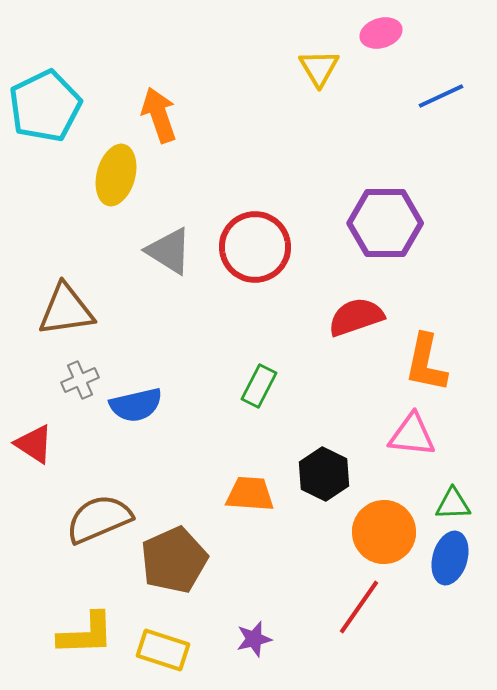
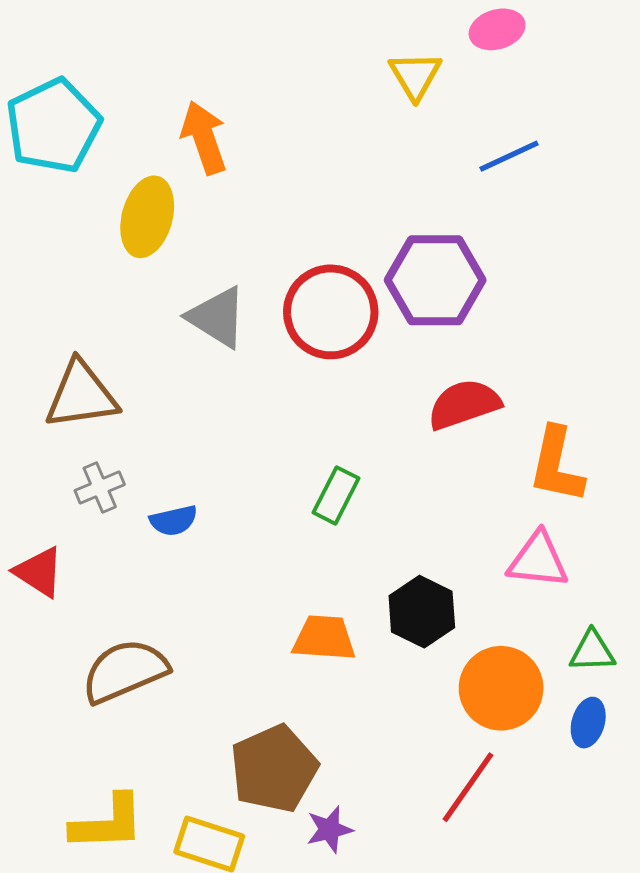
blue line: (441, 96) -> (509, 156), moved
purple hexagon: (385, 223) -> (435, 280), moved
blue semicircle: (136, 405) -> (174, 521), size x0.7
blue ellipse: (450, 558) -> (588, 723), size x0.7
brown pentagon: (174, 560) -> (274, 769), moved

